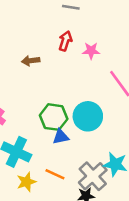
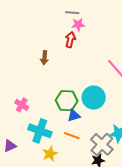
pink star: (91, 51) -> (78, 25), moved
brown arrow: (31, 61) -> (44, 58), turned -72
orange line: (55, 174) -> (72, 136), moved

